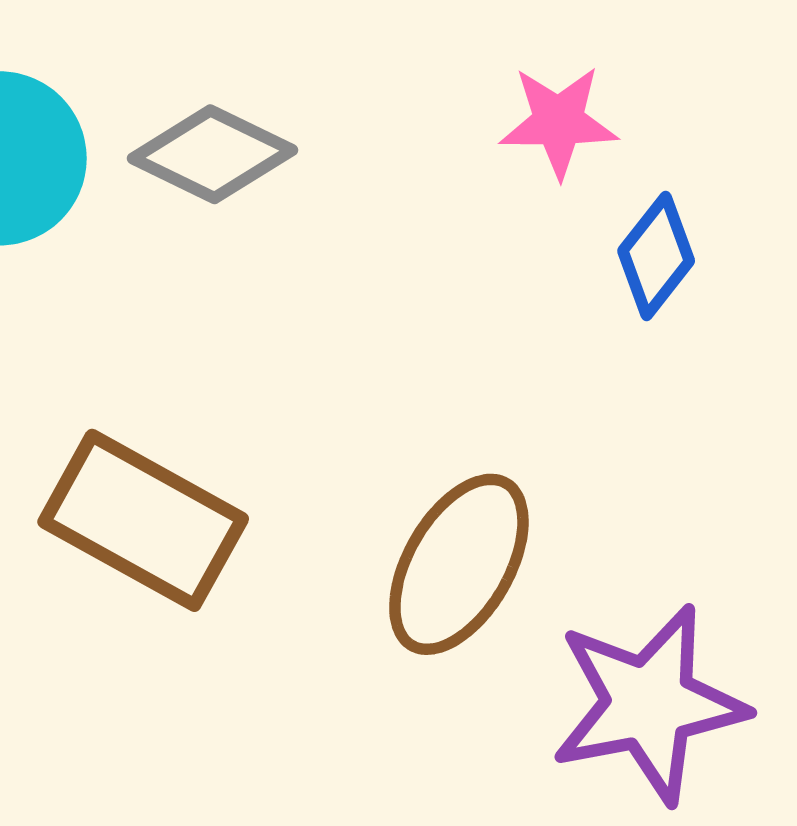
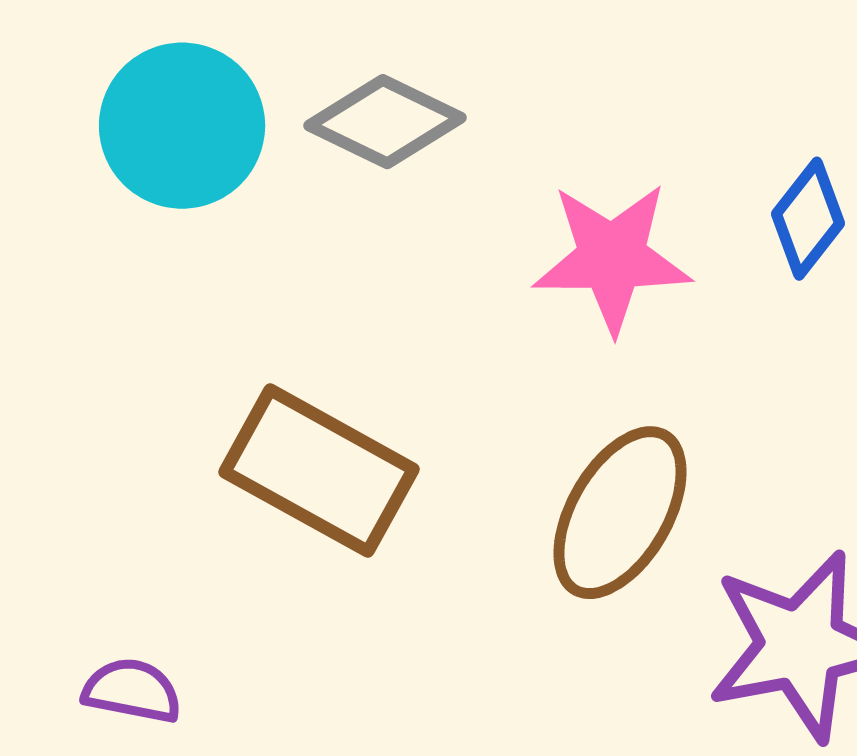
pink star: (559, 122) -> (612, 258), moved, size x1.4

